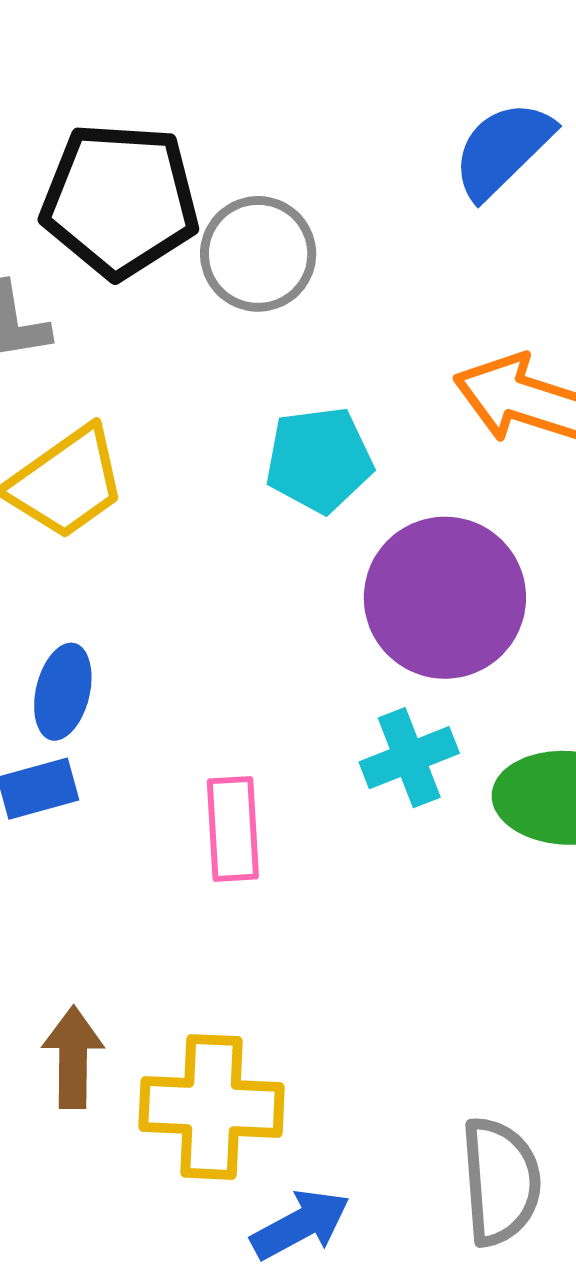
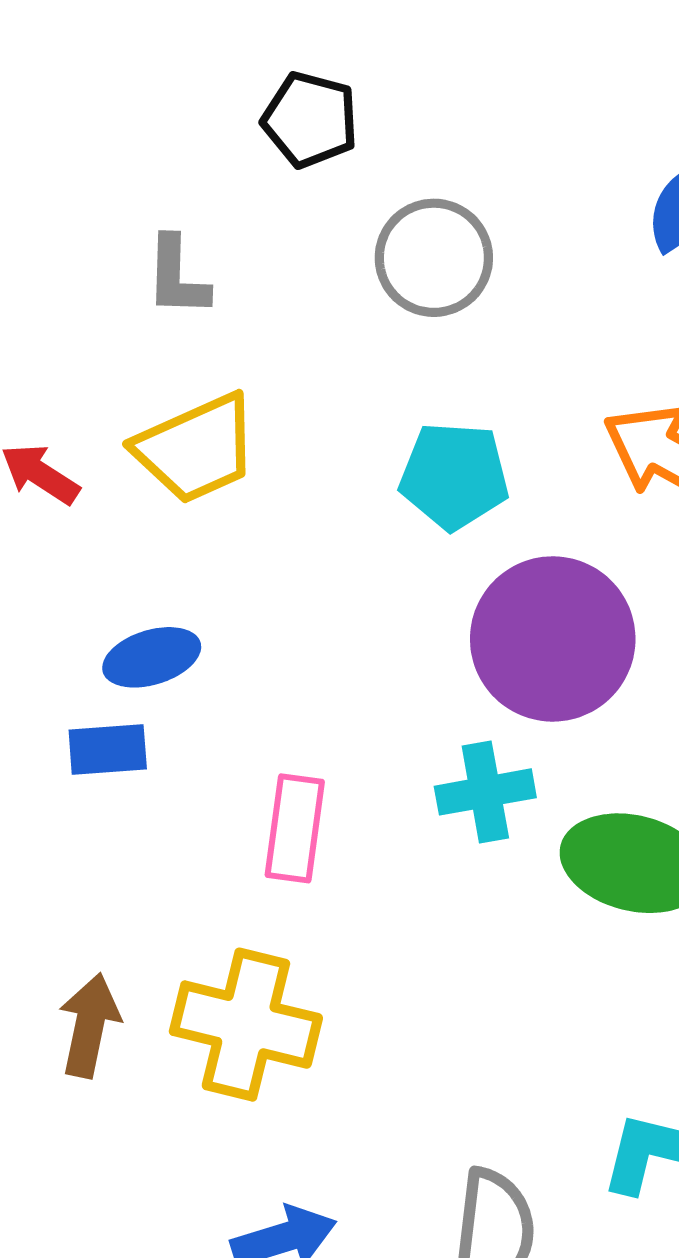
black pentagon: (120, 200) -> (310, 120), moved, size x0.6
blue ellipse: (63, 692) -> (152, 657), turned 48
yellow cross: (212, 1107) -> (246, 1025), moved

